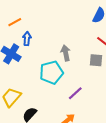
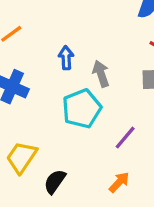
blue arrow: (27, 39) -> (66, 58), moved

